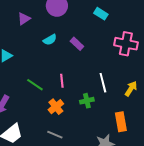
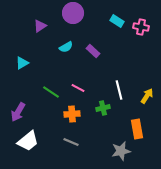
pink cross: (126, 44) -> (141, 27), moved, size x0.7
pink line: (62, 81) -> (78, 88), turned -56
orange cross: (56, 107) -> (72, 114), turned 35

